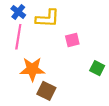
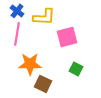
pink square: (72, 40) -> (67, 37), size x1.5
green square: (97, 68) -> (76, 69), moved

